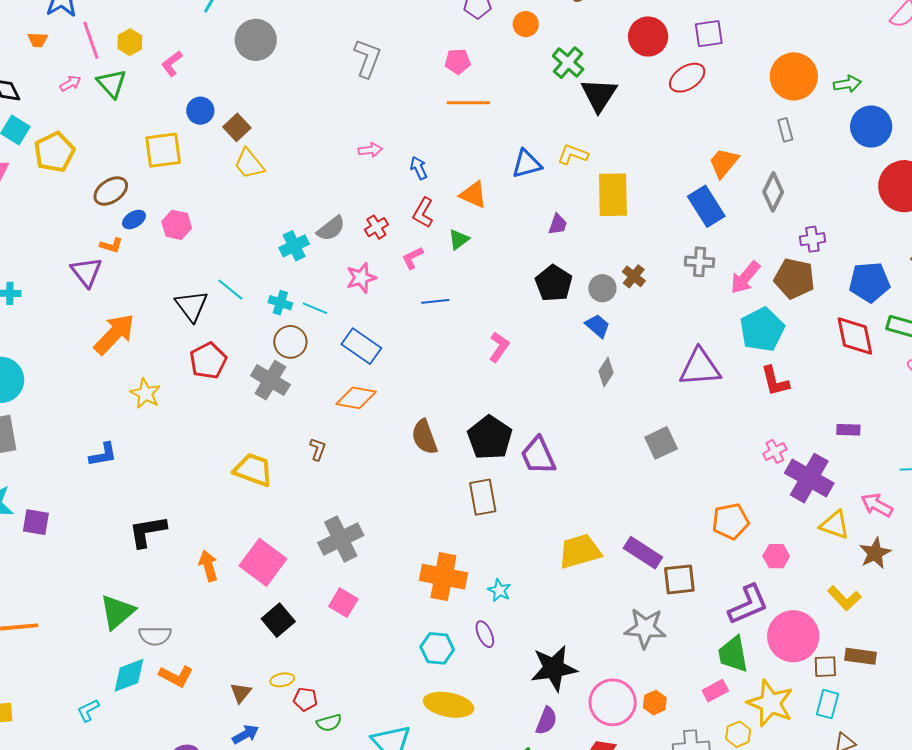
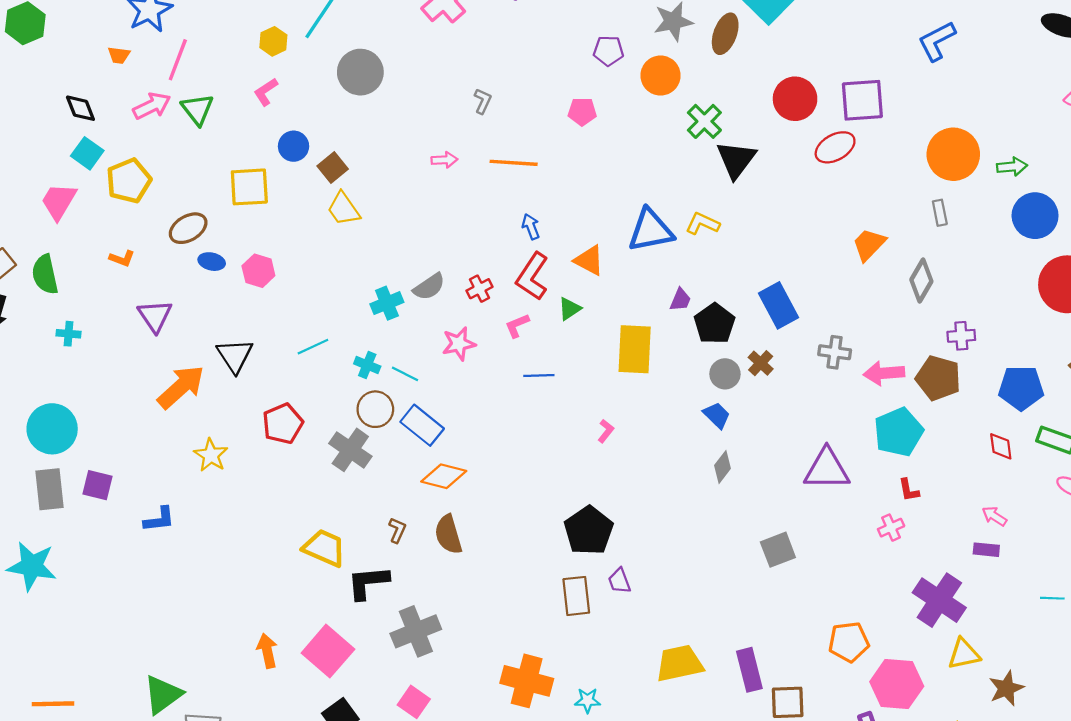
orange circle: (526, 24) -> (661, 76), size x1.4
purple square: (709, 34) -> (862, 100), size x1.4
pink line: (91, 40) -> (178, 60), turned 36
yellow hexagon: (130, 42) -> (273, 41), moved
gray L-shape: (367, 58) -> (483, 101), size x0.6
pink arrow: (70, 83) -> (152, 106), size x1.6
orange line: (468, 103) -> (514, 163), moved
pink arrow: (370, 150) -> (444, 160), moved
blue triangle: (527, 164) -> (651, 230), size x1.4
yellow rectangle: (613, 195) -> (635, 349), moved
blue rectangle: (706, 206) -> (778, 305), moved
red L-shape: (423, 213) -> (532, 276), size x1.4
blue ellipse: (134, 219) -> (212, 262), turned 40
orange L-shape: (111, 245) -> (122, 258), moved
pink arrow: (745, 278) -> (884, 373), turned 42
black pentagon: (554, 283) -> (715, 324), moved
cyan line: (230, 290) -> (313, 347), turned -68
black triangle: (192, 306) -> (235, 356), moved
red diamond: (855, 336) -> (1001, 446), size x0.6
blue rectangle: (361, 346) -> (422, 425), moved
pink L-shape: (499, 347) -> (606, 431), size x0.7
red L-shape: (775, 381) -> (909, 490), size x0.7
brown semicircle: (424, 437) -> (448, 534), moved
pink cross: (775, 451) -> (891, 528), moved
purple trapezoid: (538, 456) -> (619, 581), moved, size x0.6
pink arrow: (877, 505) -> (994, 516), moved, size x0.7
purple square: (36, 522) -> (98, 485), moved
yellow triangle: (835, 525) -> (964, 654), turned -36
black L-shape: (148, 531) -> (368, 583), moved
purple rectangle: (643, 553) -> (749, 670), turned 39
pink hexagon: (776, 556) -> (897, 684), size x1.8
cyan star: (499, 590) -> (587, 700), turned -30

